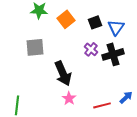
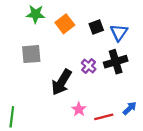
purple cross: (91, 49) -> (89, 66), moved
black arrow: (63, 73) -> (62, 82), turned 55
pink star: (69, 98) -> (79, 109), moved

